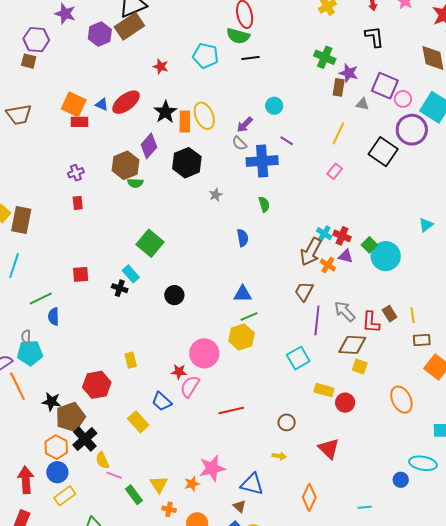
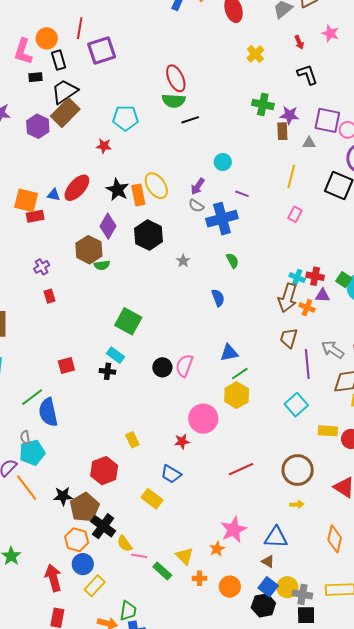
cyan pentagon: (206, 56) -> (125, 118), moved
blue semicircle: (54, 317) -> (48, 412), size x1.6
pink semicircle: (190, 386) -> (184, 366), moved
brown circle: (287, 422) -> (298, 470), size x1.8

